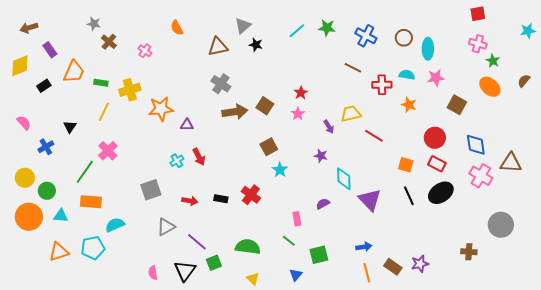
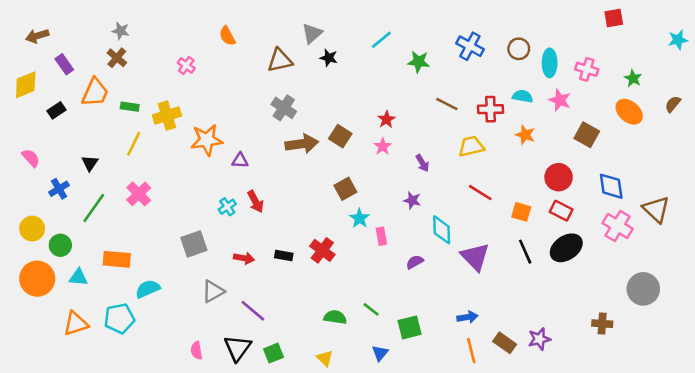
green star: (327, 28) -> (419, 62), moved
brown cross: (109, 42) -> (117, 58), moved
pink cross: (478, 44) -> (587, 69), moved
brown line: (353, 68) -> (447, 104), moved
pink star: (436, 78) -> (560, 100), turned 30
yellow trapezoid: (351, 114) -> (471, 146), moved
red line: (374, 136) -> (480, 193), moved
brown triangle: (511, 163) -> (656, 209), turned 40
green line: (85, 172) -> (94, 208), moved
pink rectangle: (297, 219) -> (381, 236), moved
green semicircle: (248, 247) -> (335, 317), moved, size x0.7
green square: (214, 263) -> (273, 353), moved

